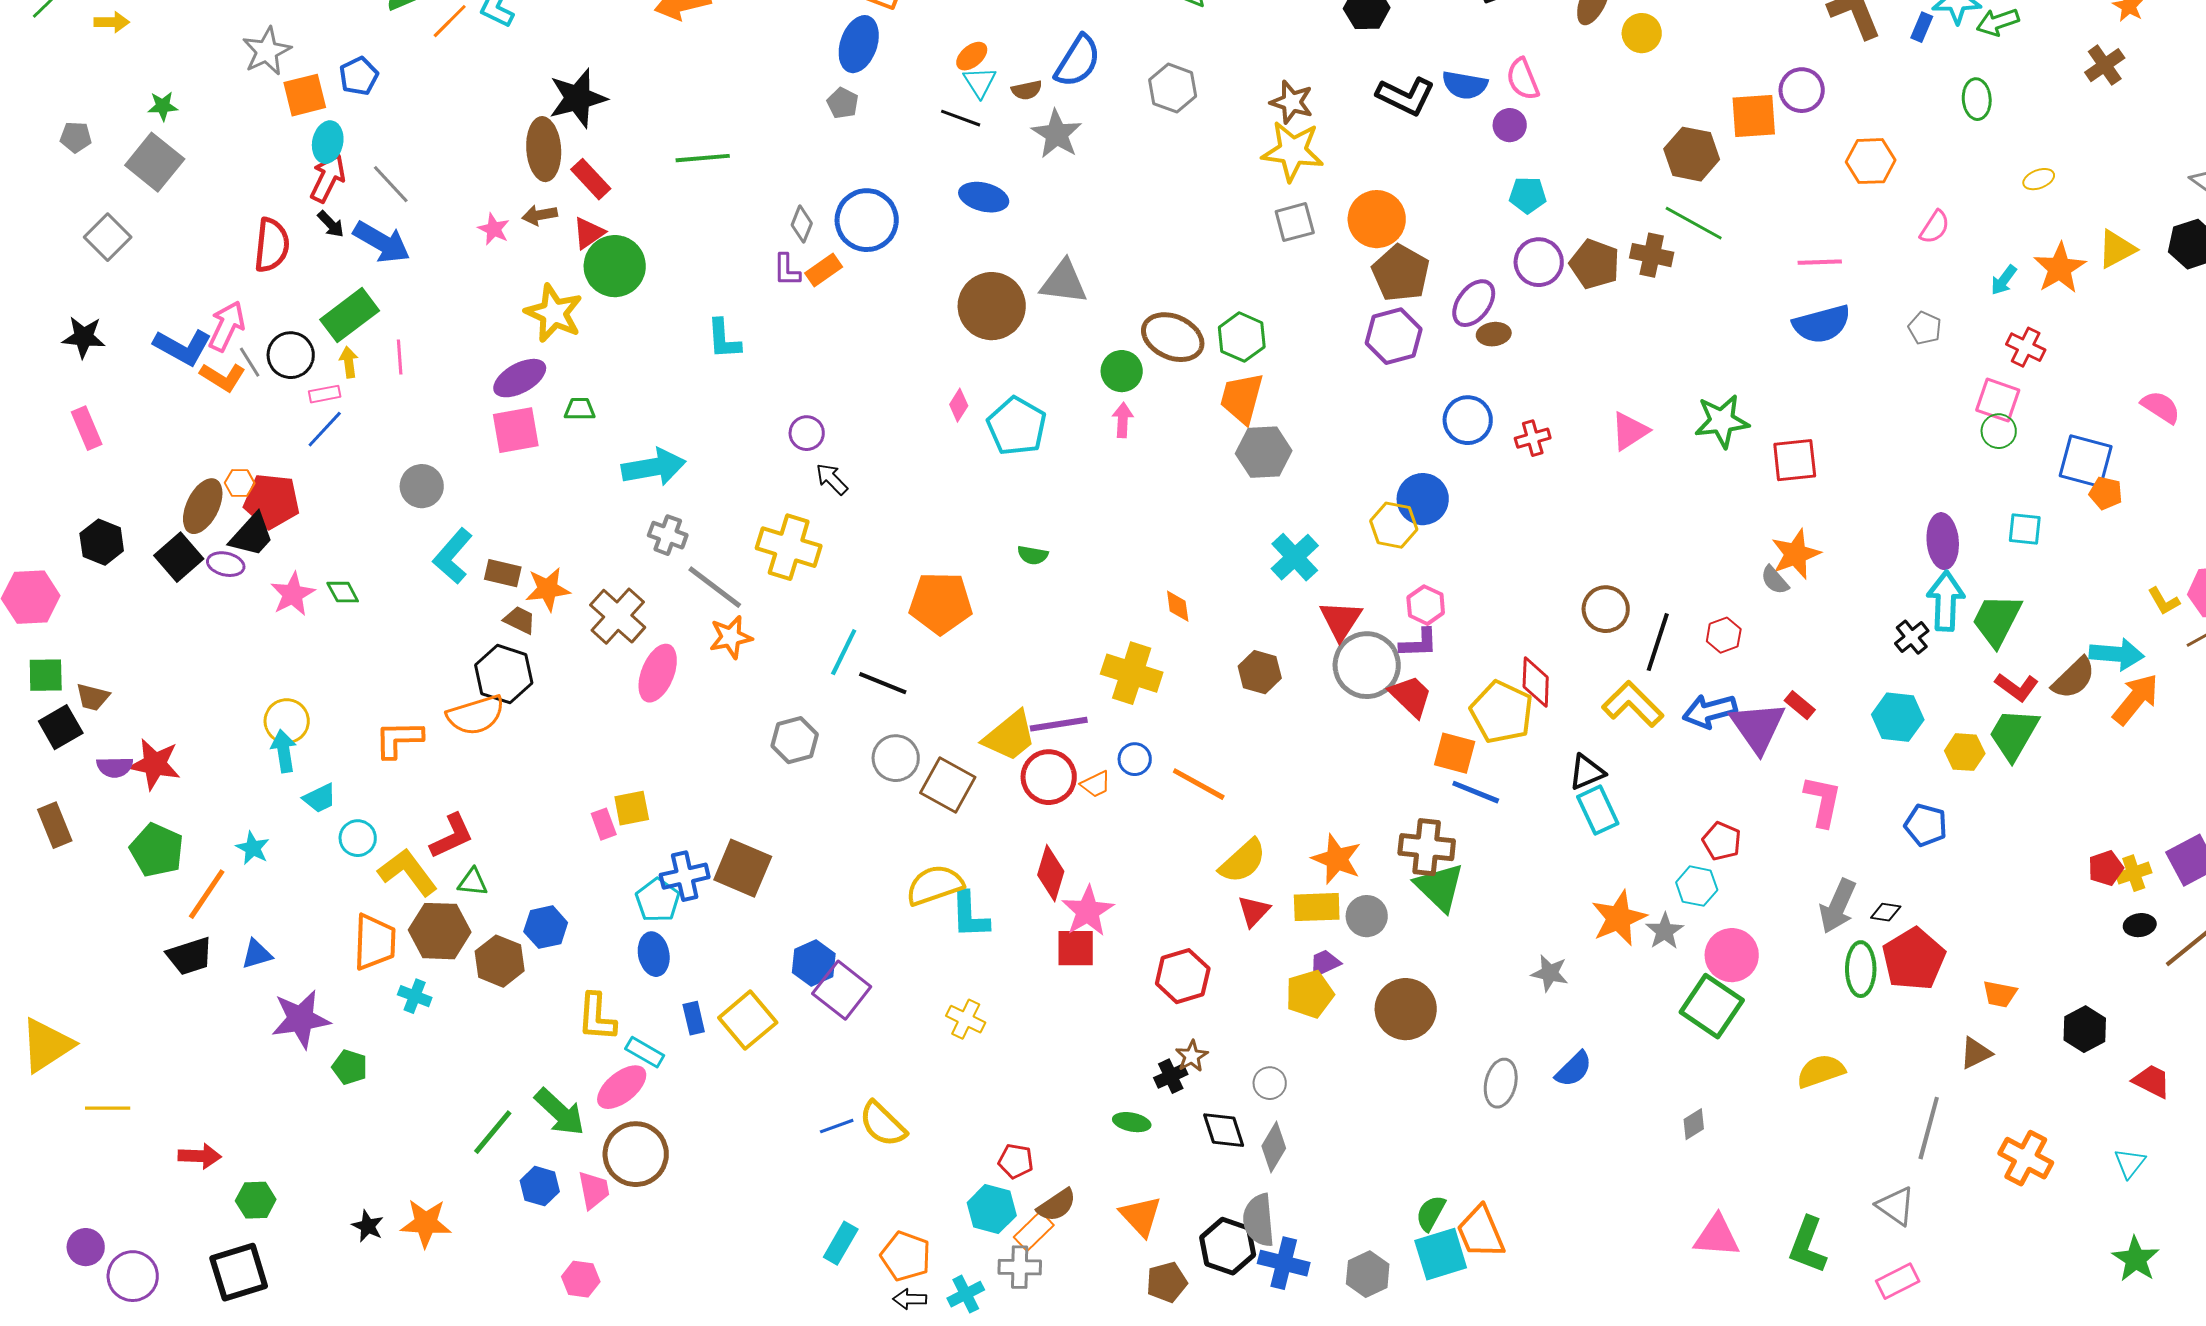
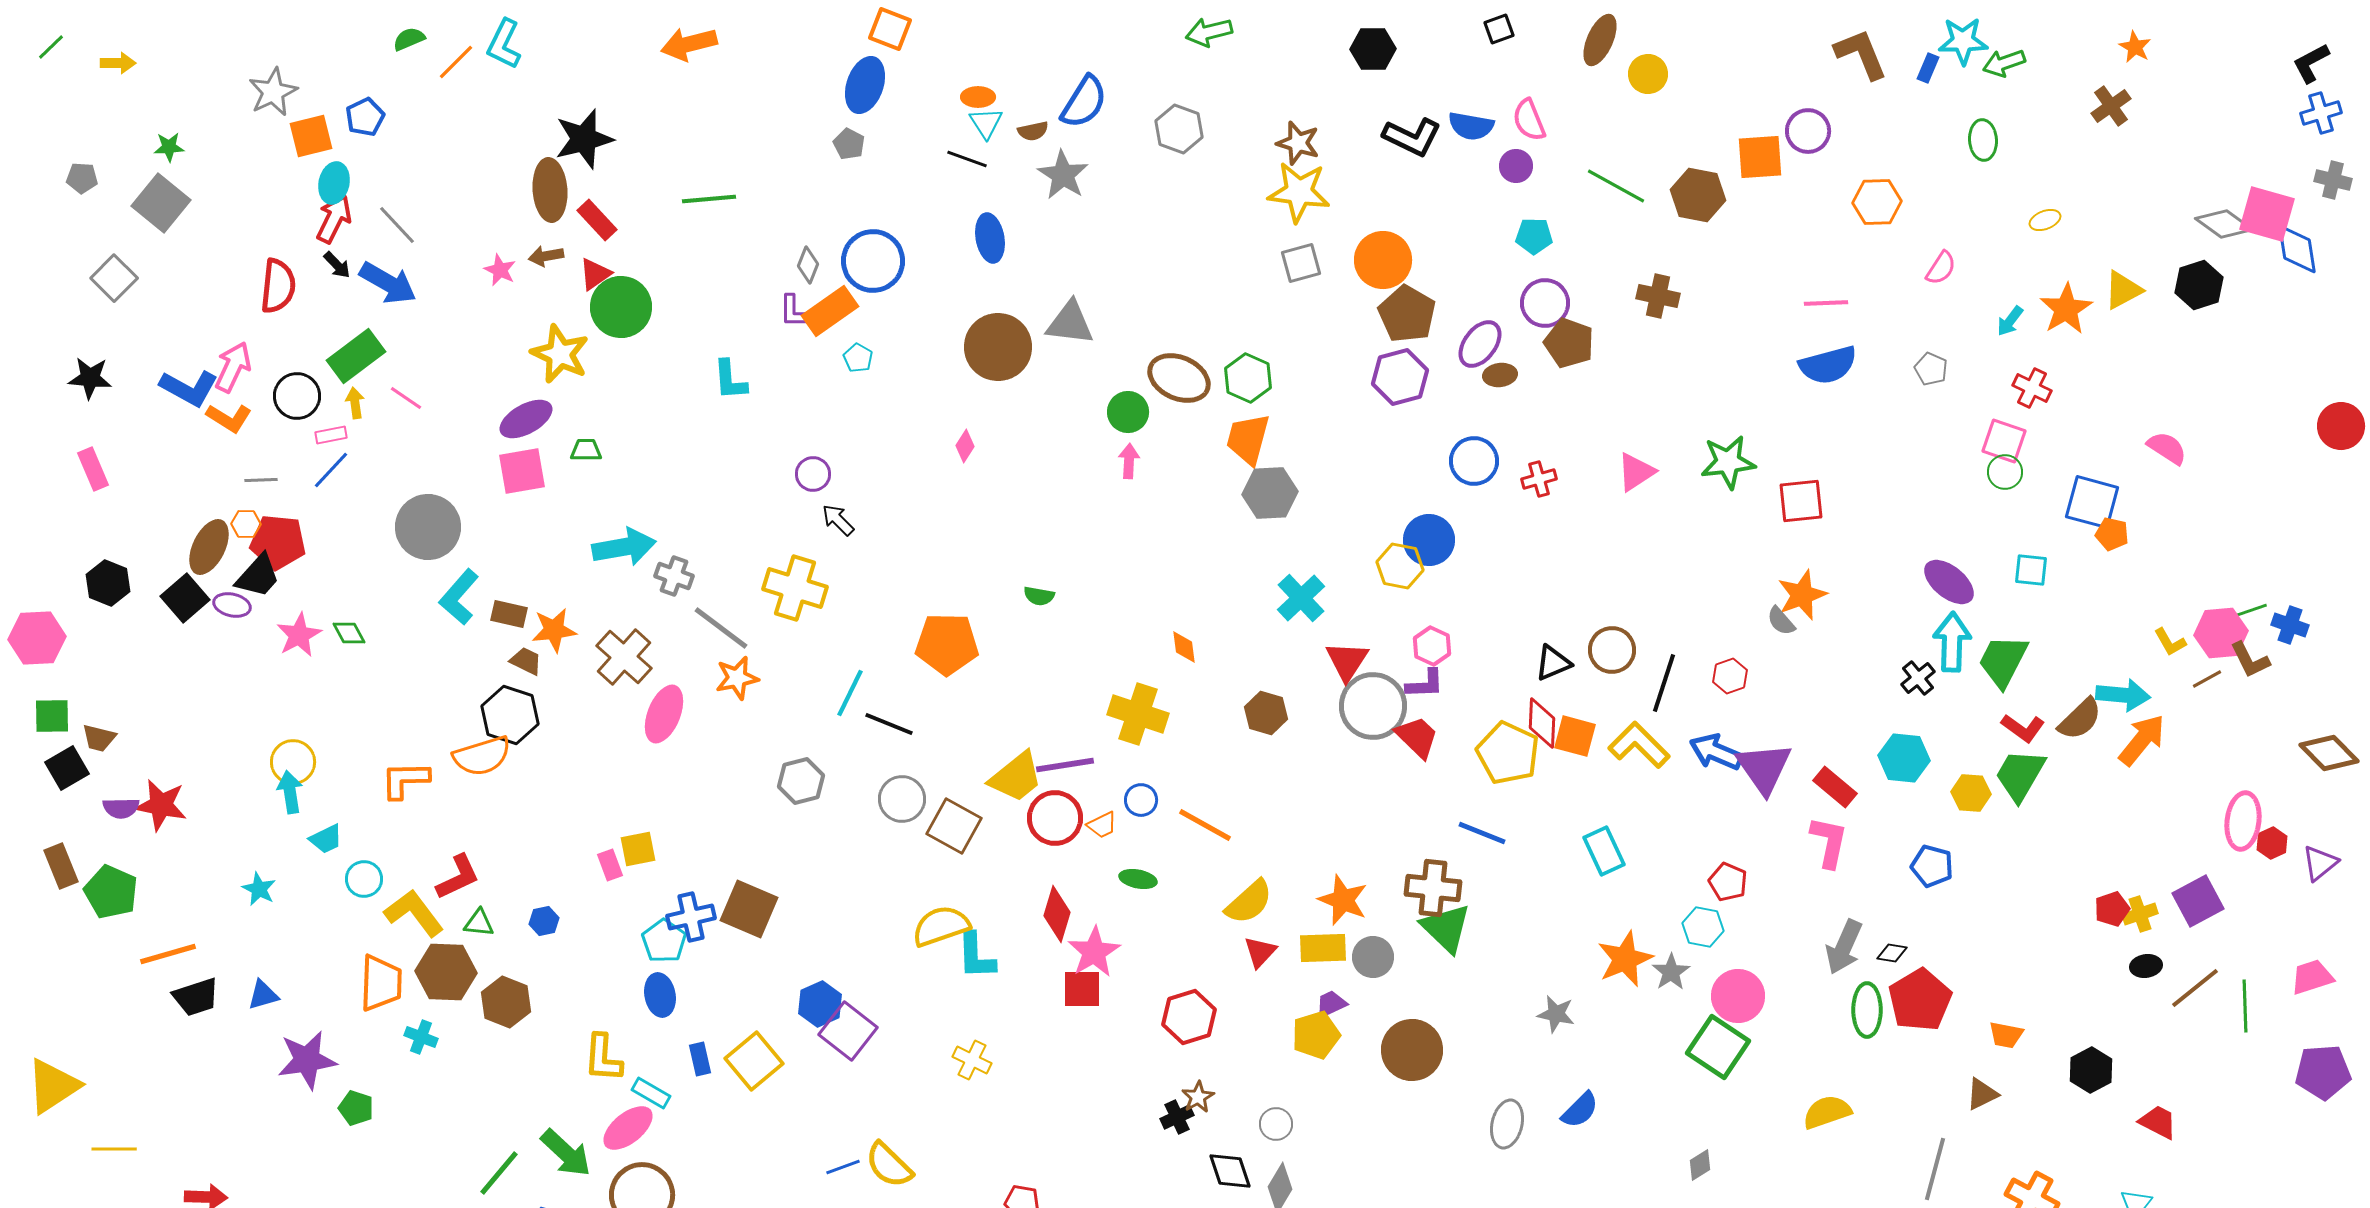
orange ellipse: (972, 56) -> (978, 97), turned 40
blue ellipse: (984, 197) -> (990, 238), turned 66
green line: (1694, 223) -> (1616, 186), moved
brown pentagon: (1595, 264) -> (1569, 343), moved
orange rectangle: (824, 270) -> (830, 311), size x1.5
pink line: (400, 357) -> (406, 398), turned -52
gray line: (250, 362) -> (261, 480), moved, turned -60
cyan pentagon: (1017, 426) -> (858, 358), moved, size x0.5
cyan arrow: (654, 467) -> (624, 547), moved
gray circle: (422, 486) -> (428, 527), size x1.5
purple ellipse: (1943, 541) -> (1949, 582), turned -46
red rectangle: (1800, 705) -> (1835, 787), moved, size x1.4
blue arrow: (1710, 711) -> (1716, 752), turned 38
orange square: (1455, 753) -> (1575, 736), moved
black triangle: (1587, 772) -> (1553, 663), moved
green pentagon: (157, 850) -> (111, 892), moved
orange line: (207, 894) -> (168, 954), moved, turned 40
blue hexagon: (546, 927) -> (544, 921), moved, size x0.7
green ellipse: (1132, 1122) -> (1138, 879), moved

